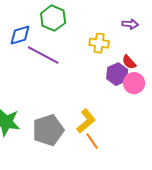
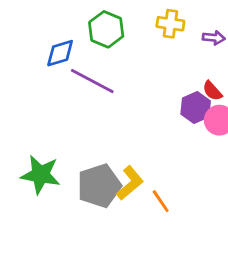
yellow cross: (99, 43) -> (170, 24), moved
yellow L-shape: (86, 121) -> (130, 183), moved

